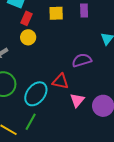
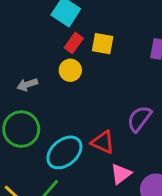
yellow square: (56, 13) -> (103, 44), moved
purple semicircle: (82, 60) -> (139, 119), turned -48

